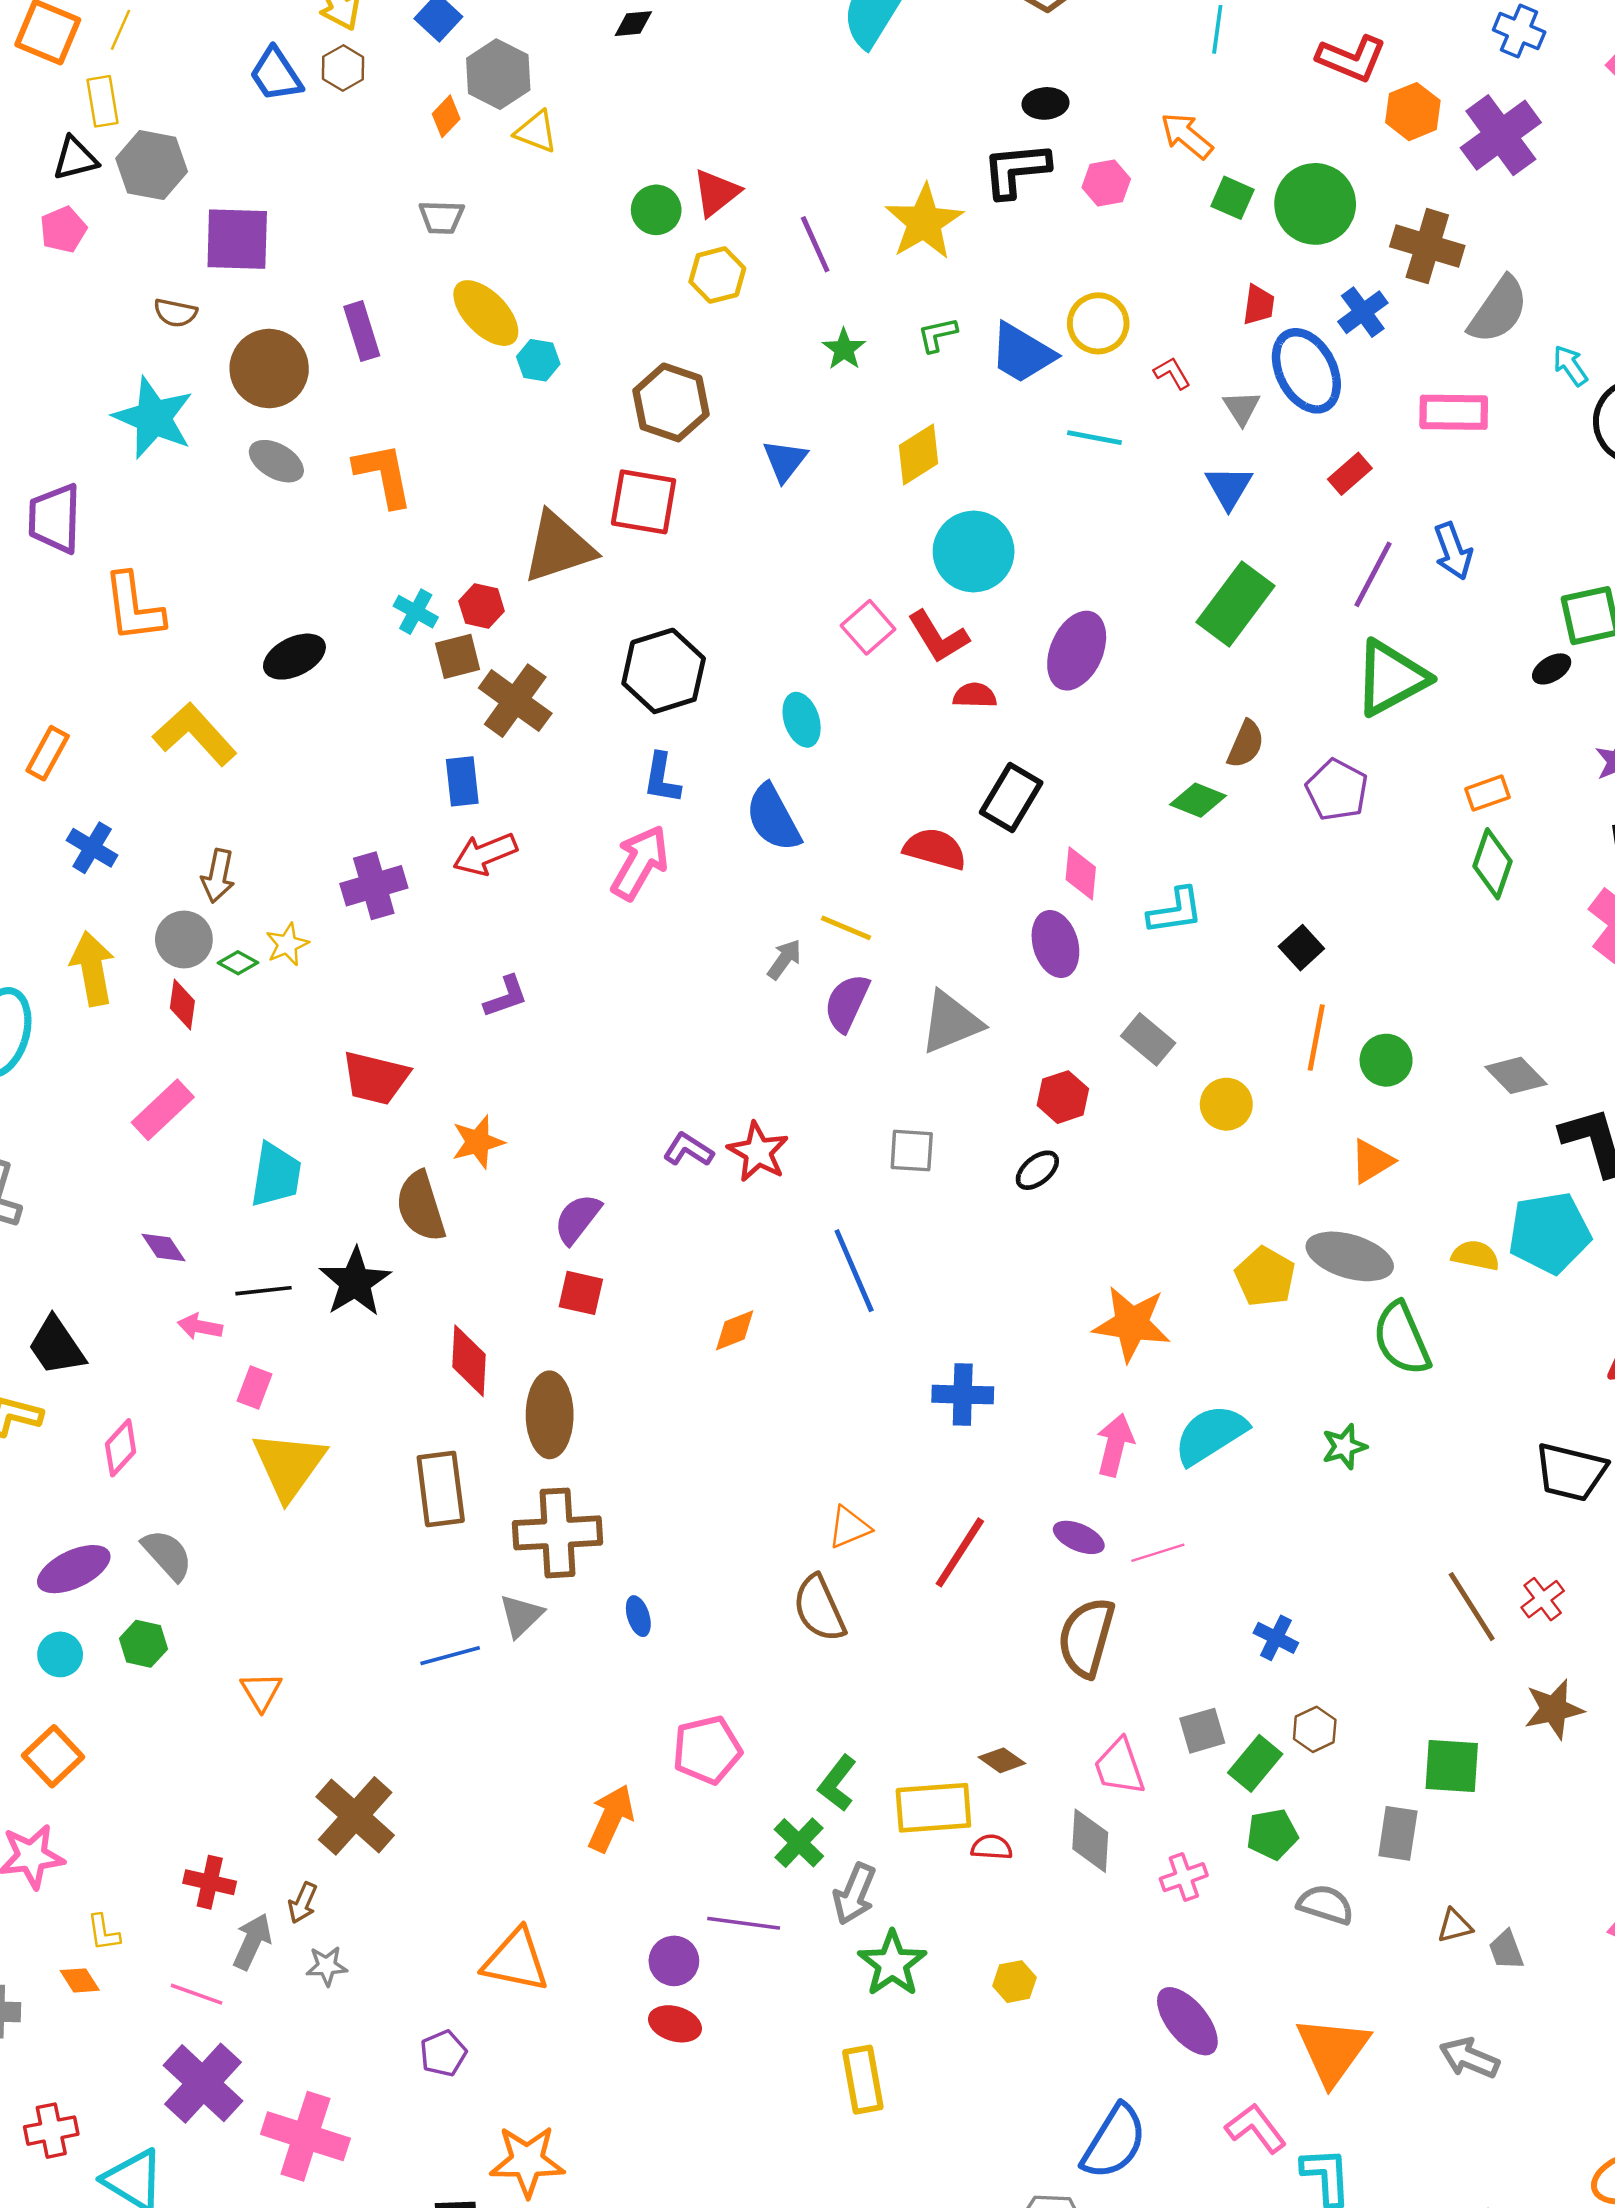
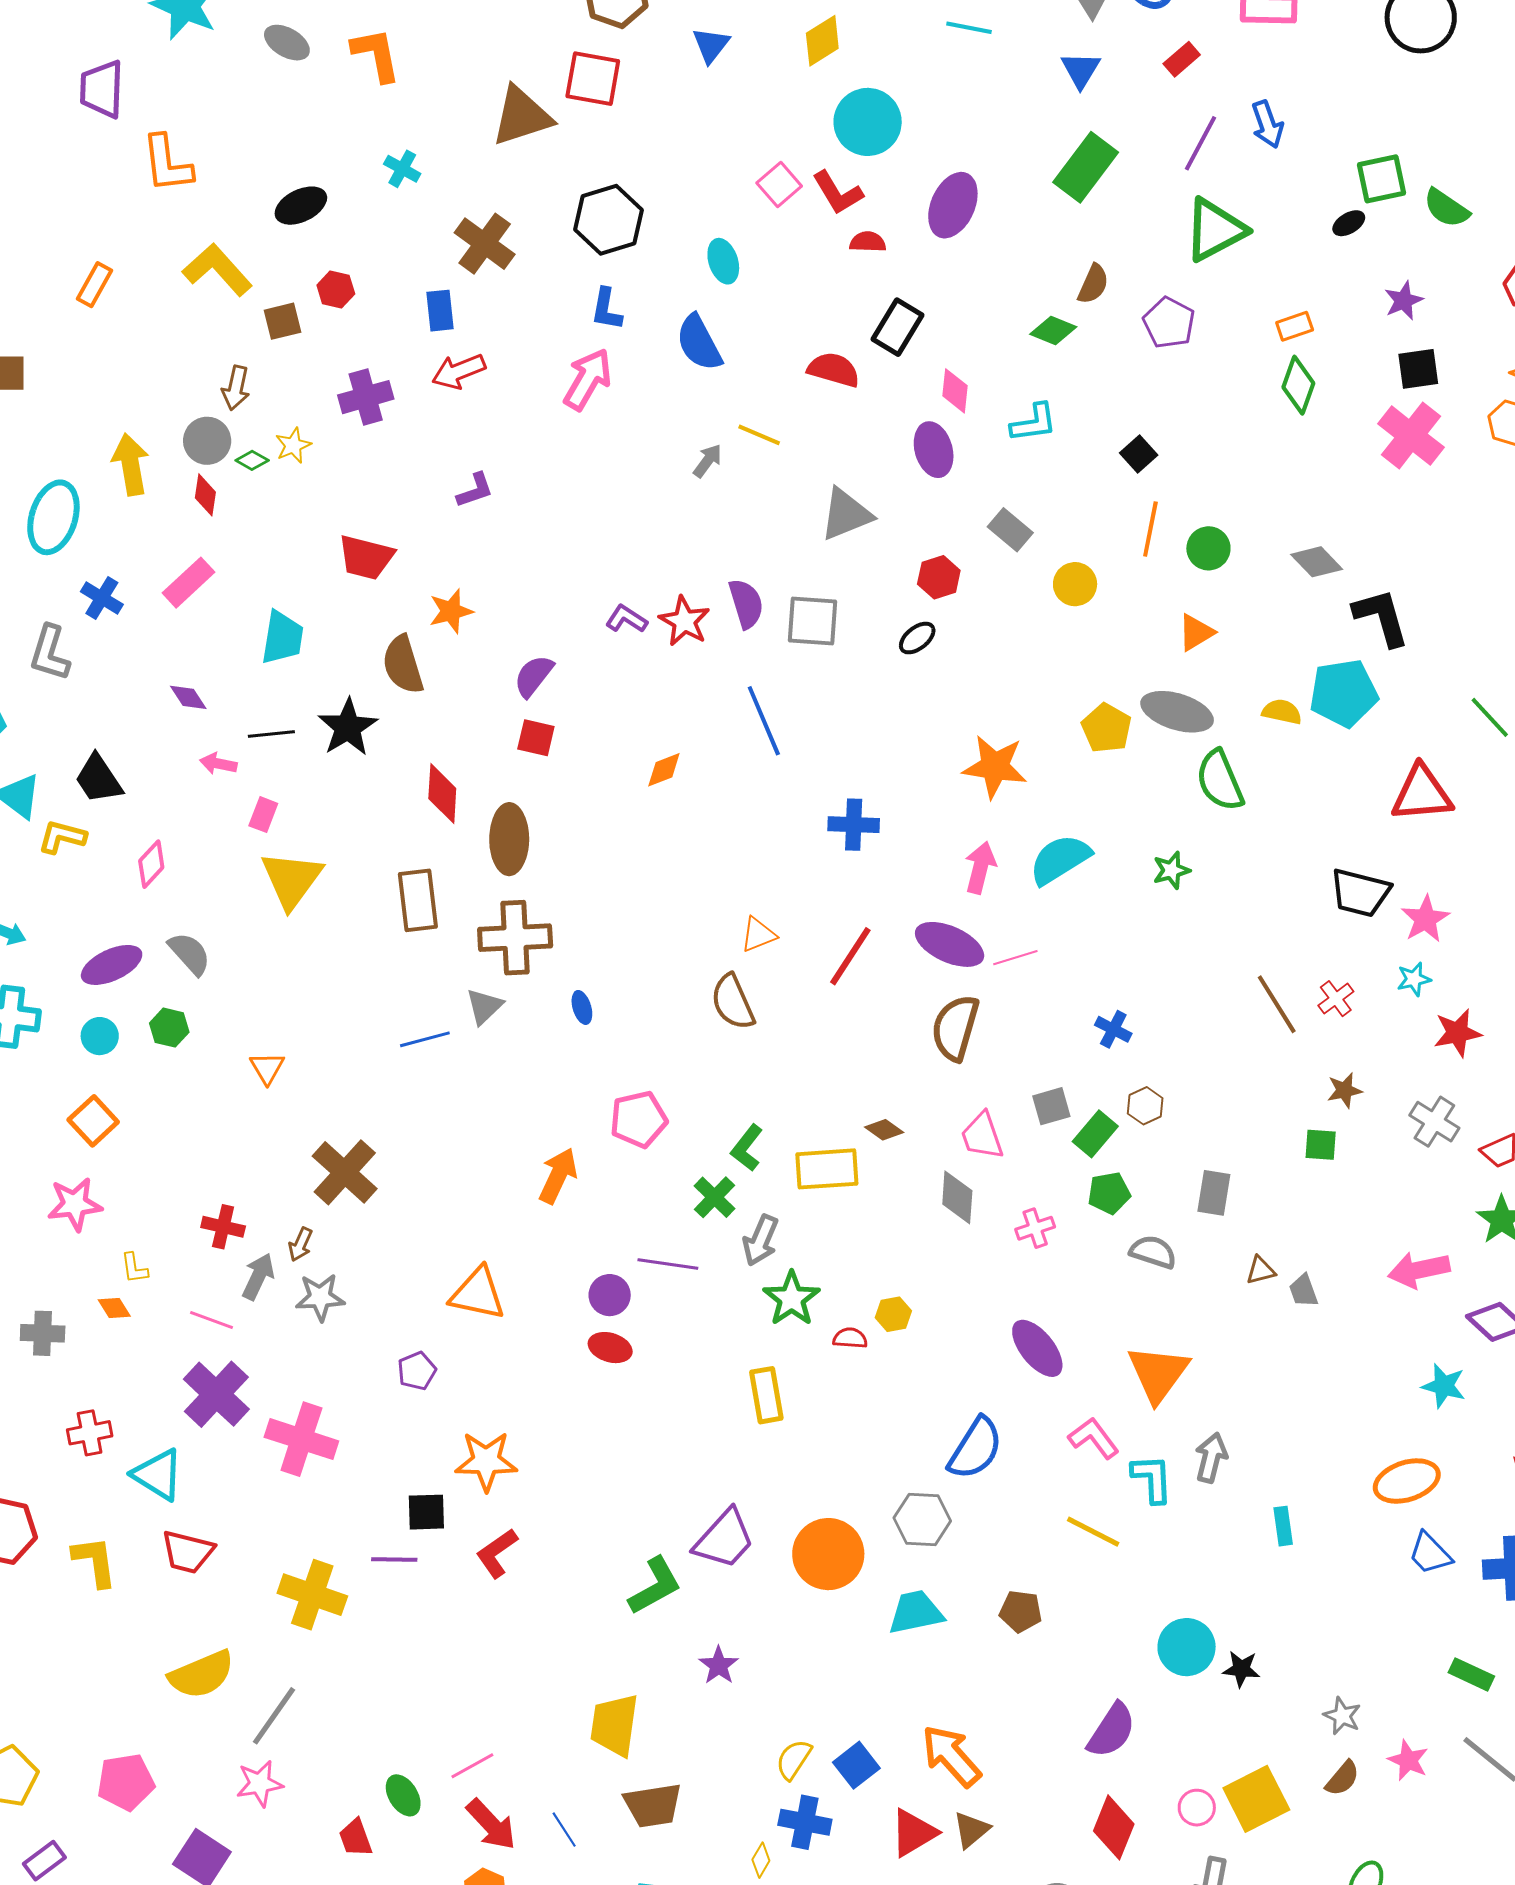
red hexagon: (482, 606) -> (336, 290), moved
brown square: (458, 656) -> (282, 321), moved
blue cross: (92, 848) -> (102, 598), moved
purple semicircle: (847, 1003) -> (746, 604), moved, turned 138
gray square: (912, 1151) -> (812, 621), size x1.4
purple ellipse: (1079, 1537) -> (950, 944), size x1.6
brown star: (1554, 1709) -> (1345, 1090), size x0.7
green square: (1452, 1766) -> (1321, 1145), moved, size x0.7
red semicircle: (992, 1847) -> (850, 1338), moved
gray star: (327, 1966) -> (320, 1297), size x1.4
gray arrow: (1469, 2058) -> (1211, 1458), moved, turned 81

